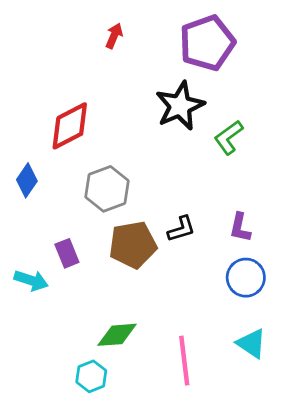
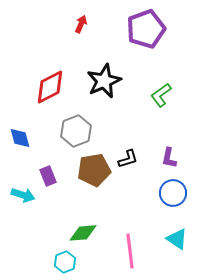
black star: (180, 106) -> (104, 81), moved
blue diamond: (27, 180) -> (20, 138), moved, turned -50

